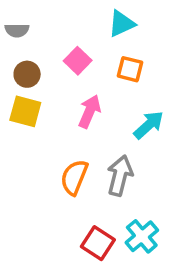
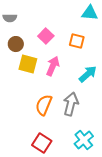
cyan triangle: (122, 24) -> (90, 13), moved, turned 30
yellow square: (25, 111) -> (28, 64), moved
red square: (98, 243) -> (42, 143), moved

